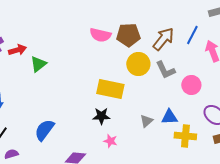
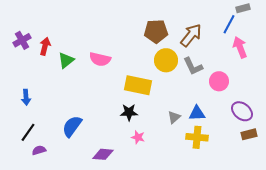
pink semicircle: (100, 35) -> (100, 59), moved
blue line: (192, 35) -> (229, 24), moved
red arrow: (17, 50) -> (45, 46), turned -60
yellow cross: (185, 136) -> (197, 137), moved

